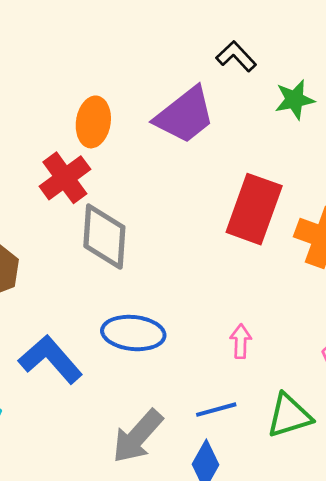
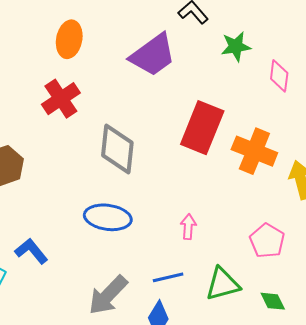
orange ellipse: (93, 122) -> (69, 39), moved
gray diamond: (104, 237) -> (117, 149), moved
blue L-shape: (50, 359) -> (31, 251), moved, size x0.7

